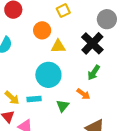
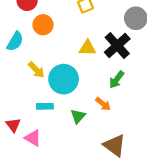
orange circle: (42, 30) -> (43, 25), moved
yellow triangle: (58, 46) -> (87, 48), moved
yellow arrow: (12, 98) -> (36, 70), moved

